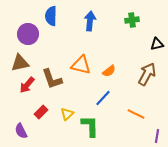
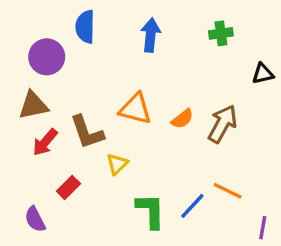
brown arrow: (147, 74) -> (223, 124), moved
blue line: (103, 98) -> (192, 206), moved
yellow triangle: (67, 114) -> (117, 164), moved

